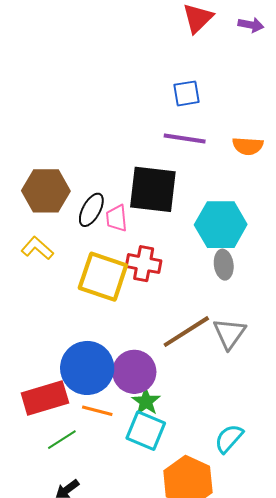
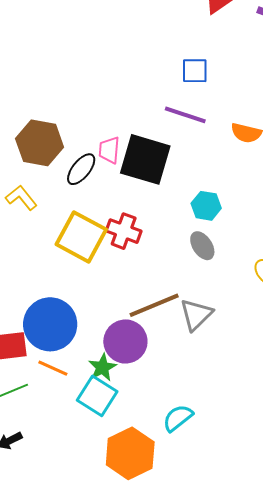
pink trapezoid: (117, 218) -> (109, 150), moved
cyan hexagon: (221, 225) -> (206, 206), size x0.6
gray ellipse: (224, 265) -> (202, 246), turned -36
purple circle: (134, 372) -> (125, 341), moved

